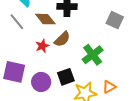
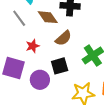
red star: (42, 46) -> (33, 46), moved
black square: (66, 77) -> (60, 66), moved

